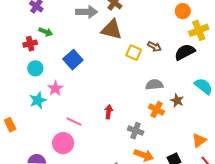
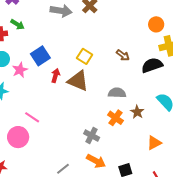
brown triangle: (112, 30) -> (78, 81), moved
yellow square: (134, 53) -> (85, 56), moved
pink star: (55, 88) -> (20, 70), moved
red arrow: (109, 112) -> (55, 76), moved
orange triangle: (199, 140) -> (154, 143), moved

